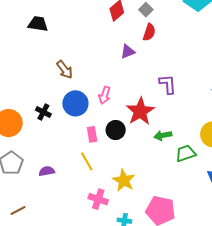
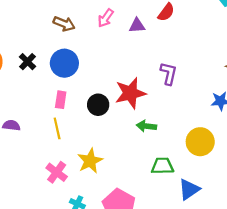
brown arrow: (65, 70) -> (64, 24), turned -48
pink arrow: (105, 95) -> (106, 18), moved
pink rectangle: (92, 134) -> (61, 100), moved
green trapezoid: (186, 153) -> (162, 166), moved

